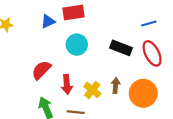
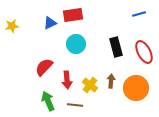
blue line: (149, 24) -> (139, 14), moved
black rectangle: (121, 48) -> (116, 47), turned 54

